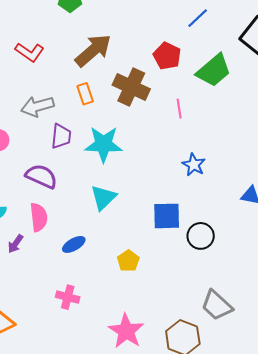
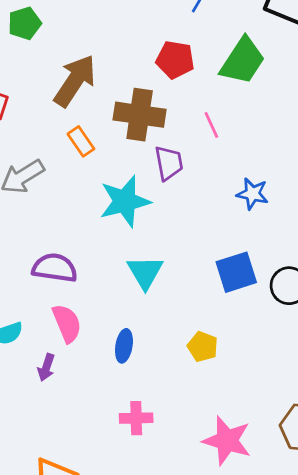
purple trapezoid: (61, 136) -> (169, 163), moved
blue ellipse: (74, 244) -> (124, 346), turned -35

